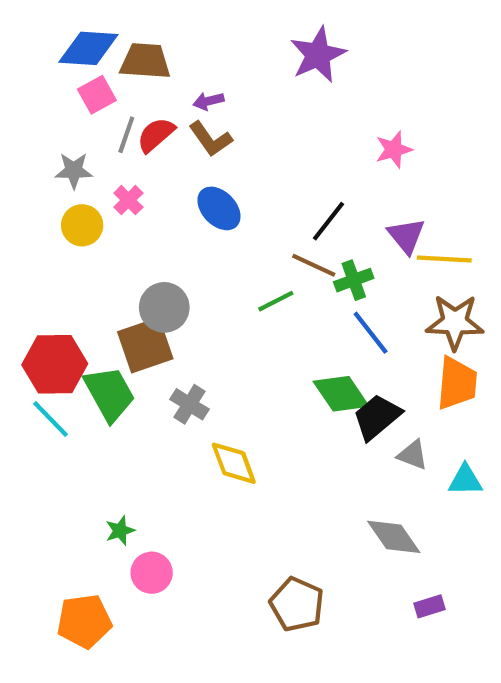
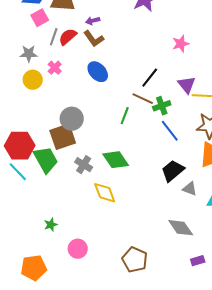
green line: (276, 301) -> (125, 116), turned -42
green diamond: (341, 394) -> (116, 160), moved
pink circle: (152, 573) -> (78, 249), moved

